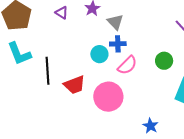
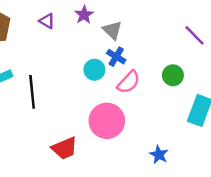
blue cross: (118, 44) -> (116, 57), turned 35
red trapezoid: (74, 85) -> (64, 148), moved

